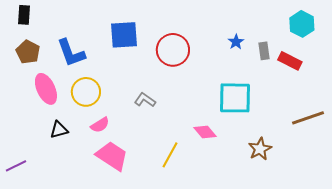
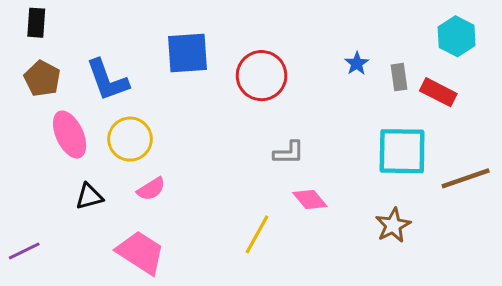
cyan square: (235, 98) -> (402, 151), moved
gray L-shape: (145, 100) -> (289, 153), moved, turned 145
pink trapezoid: (112, 156) -> (141, 252), moved

